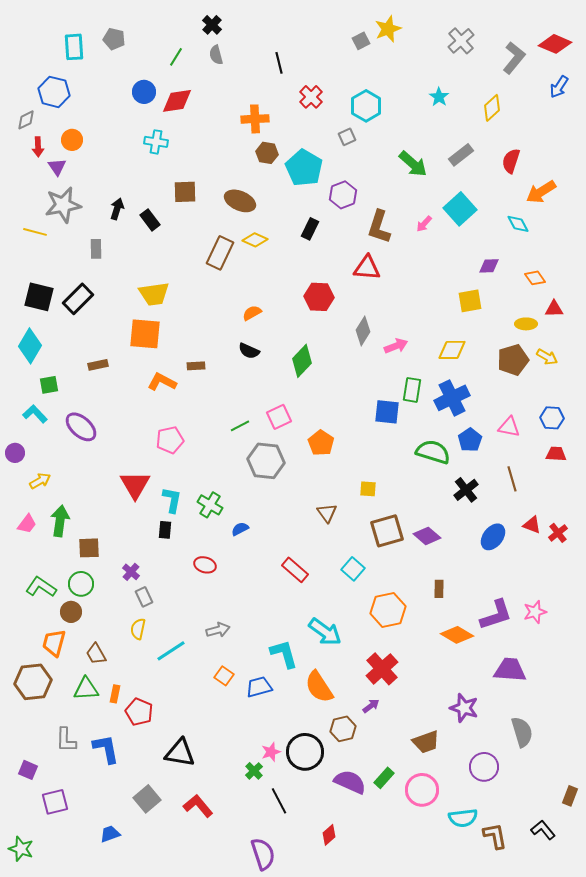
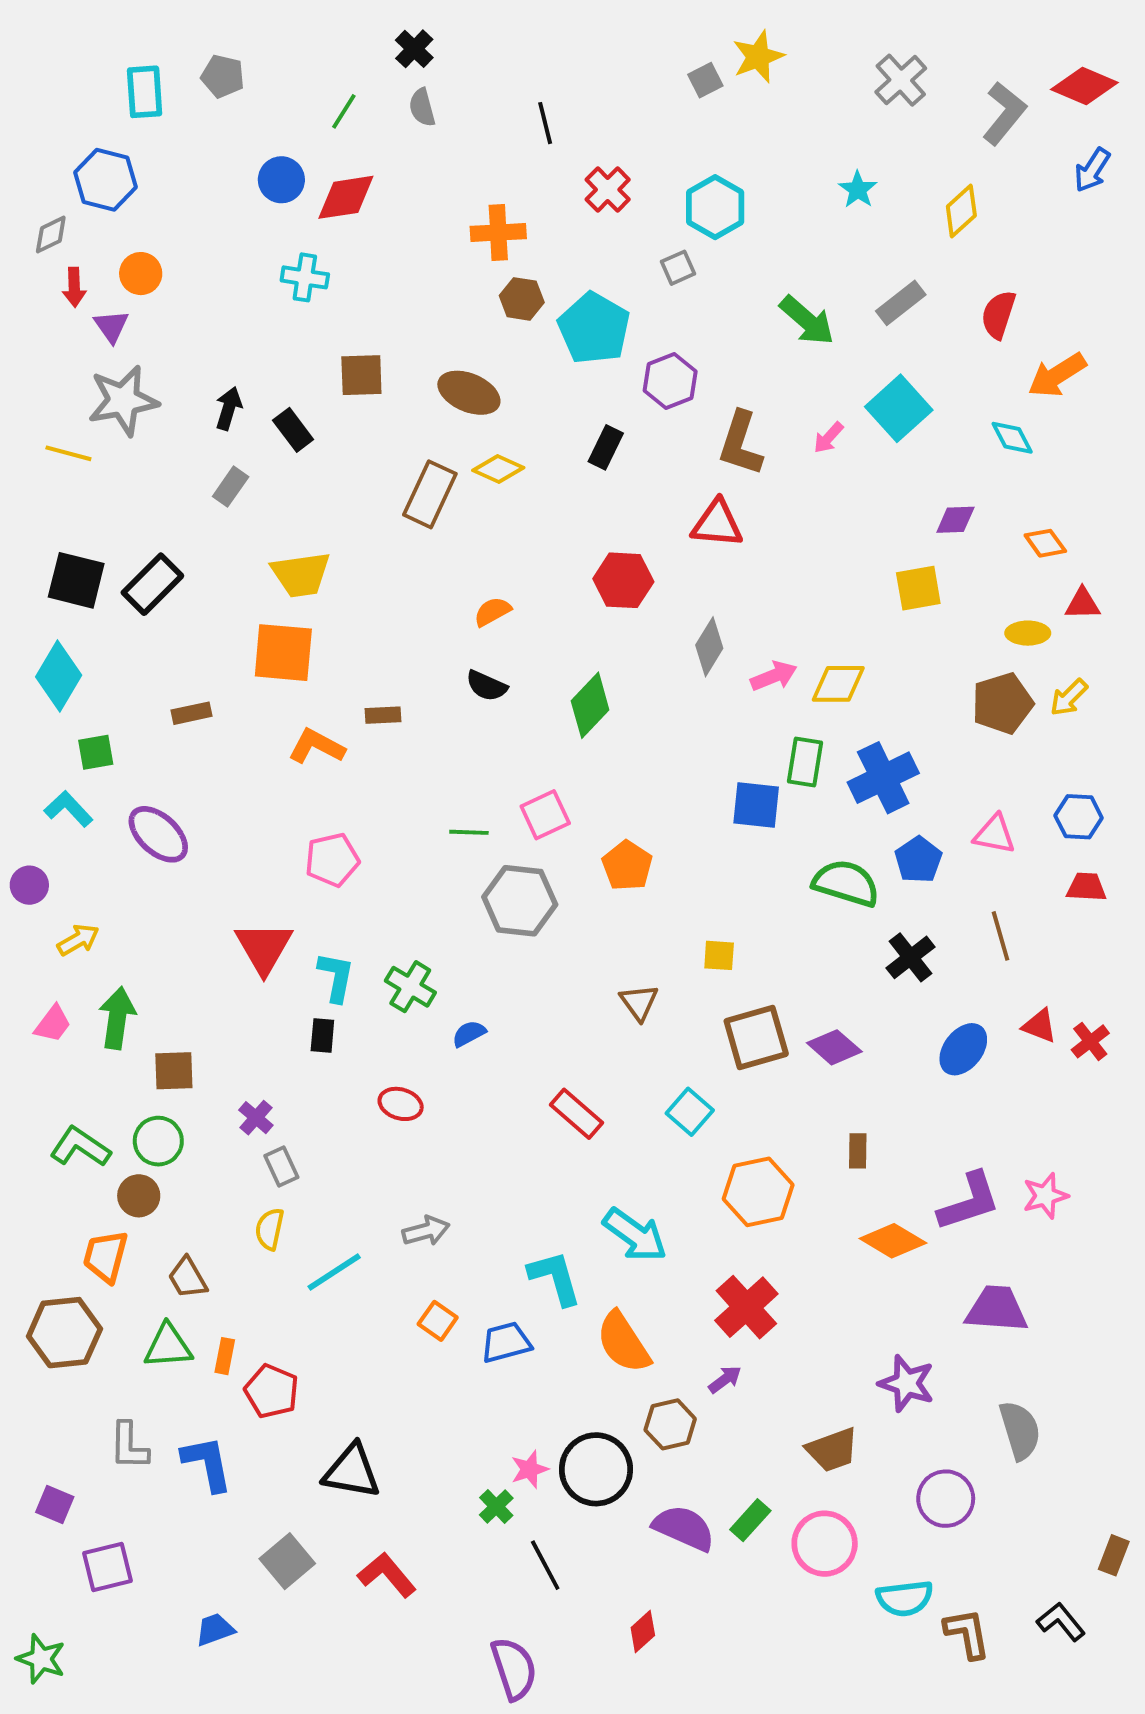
gray rectangle: (96, 249) -> (231, 487), moved, turned 36
yellow diamond: (452, 350) -> (838, 684), moved
yellow arrow: (547, 357) -> (1069, 698), turned 105
green line: (240, 426) -> (469, 832), turned 30

